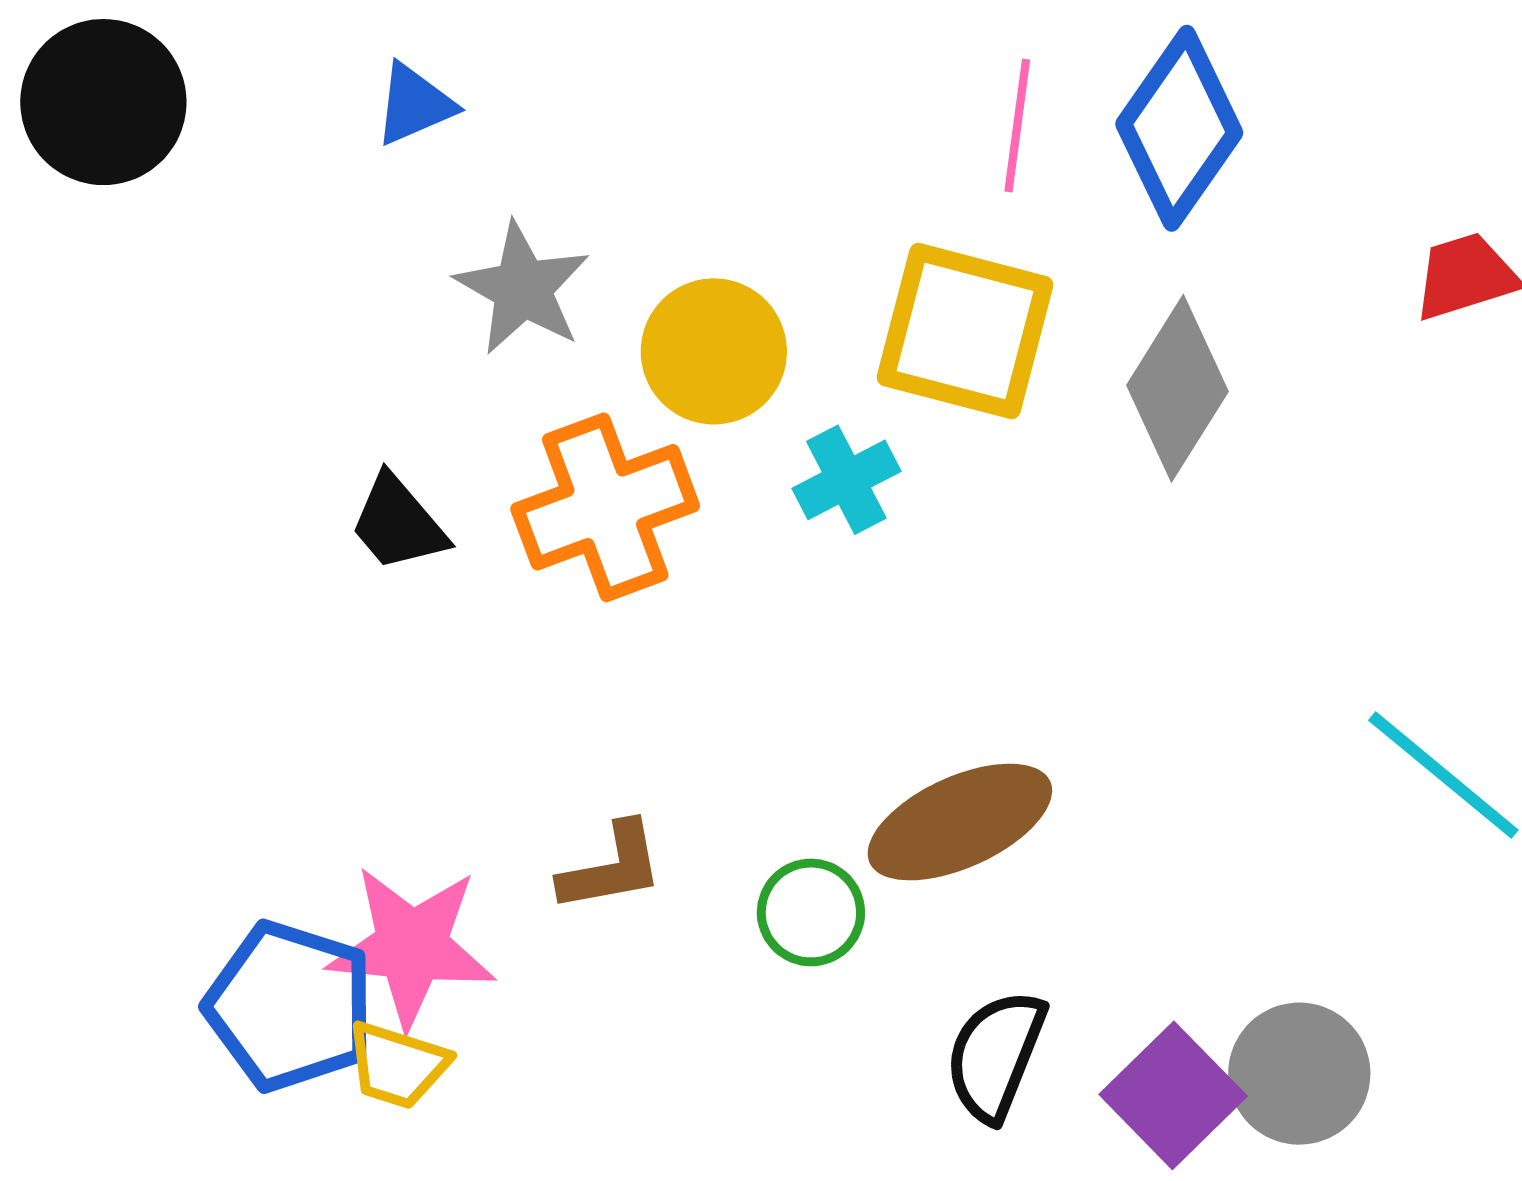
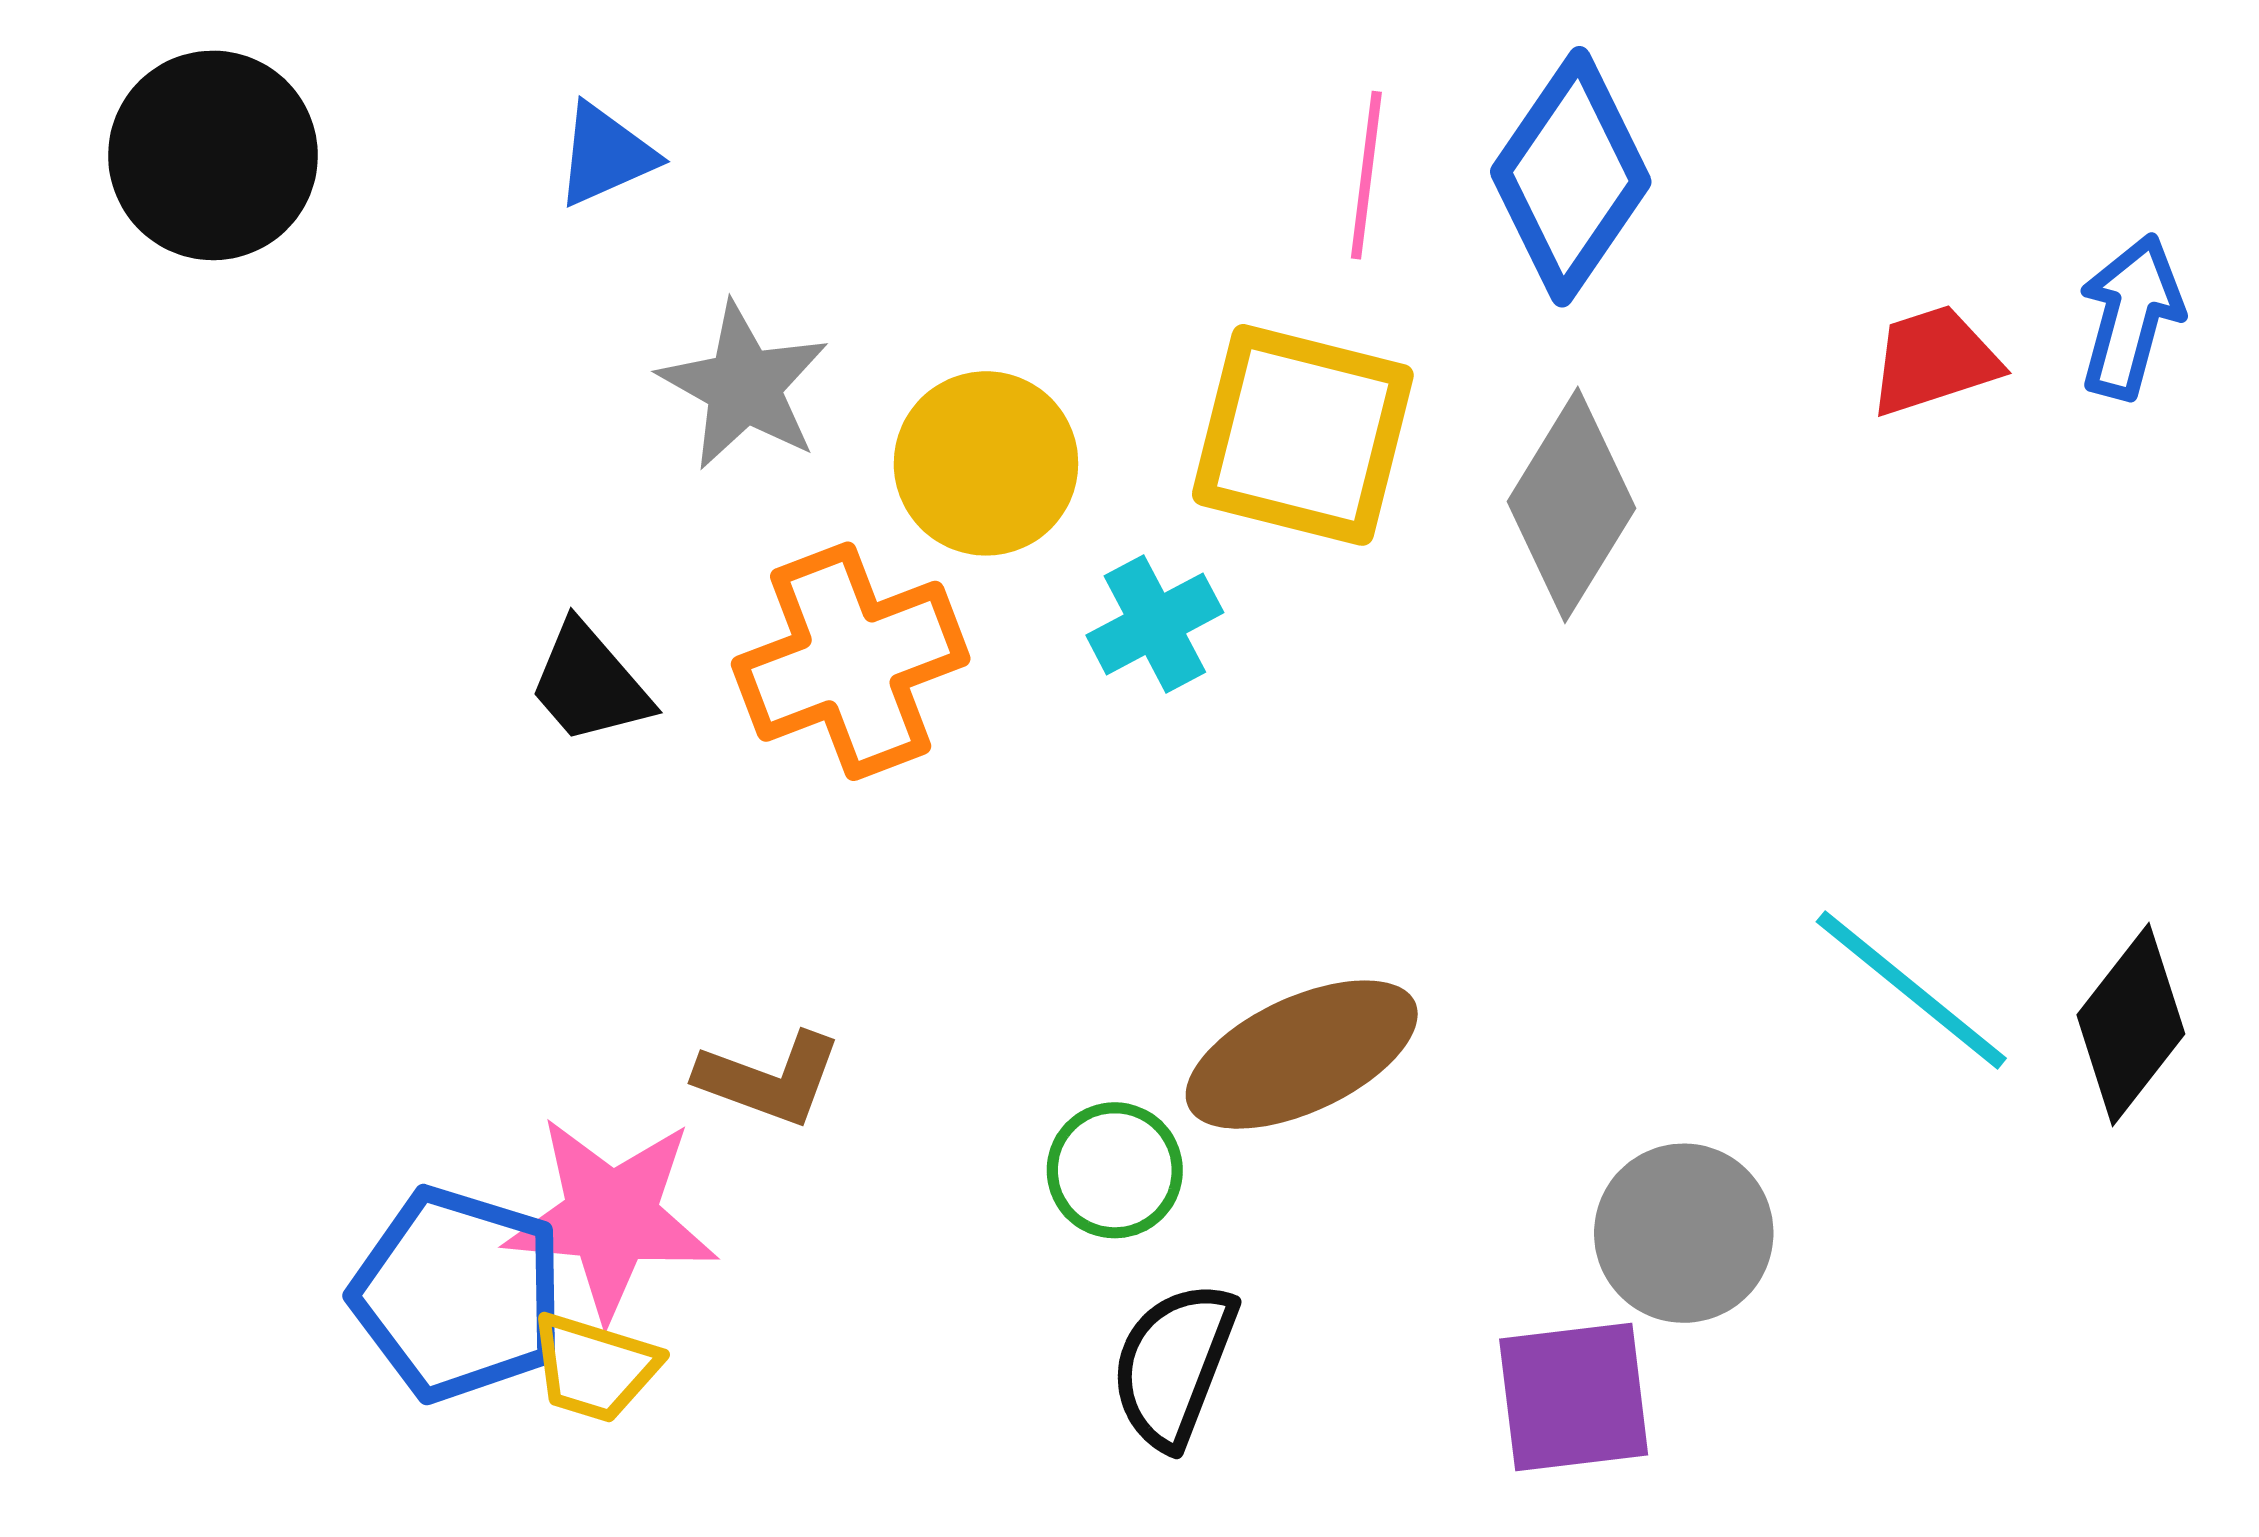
brown L-shape: (611, 867) -> (769, 1079), moved, turned 31
black semicircle: (995, 1055) -> (1174, 1365), moved
gray circle: (1299, 1074) -> (1684, 1233), moved
purple square: (1173, 1095) -> (1574, 1397), turned 38

